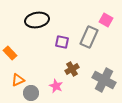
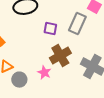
brown cross: (72, 69) -> (60, 56), size x1.5

